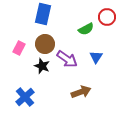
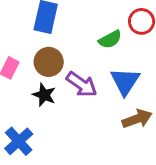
blue triangle: (96, 57) -> (125, 81), size x1.5
brown arrow: (81, 92) -> (137, 119), moved

